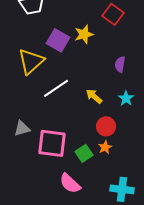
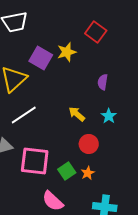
white line: (56, 88) -> (24, 115), moved
orange star: (105, 147) -> (88, 173), moved

